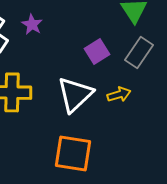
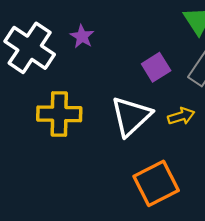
orange square: (73, 153) -> (156, 183), moved, turned -36

